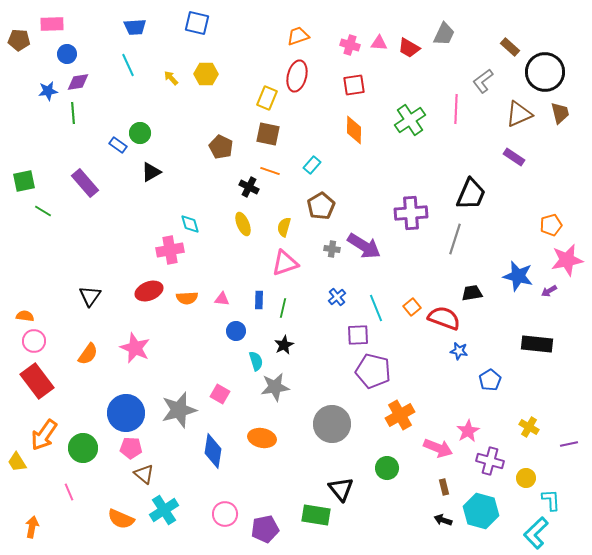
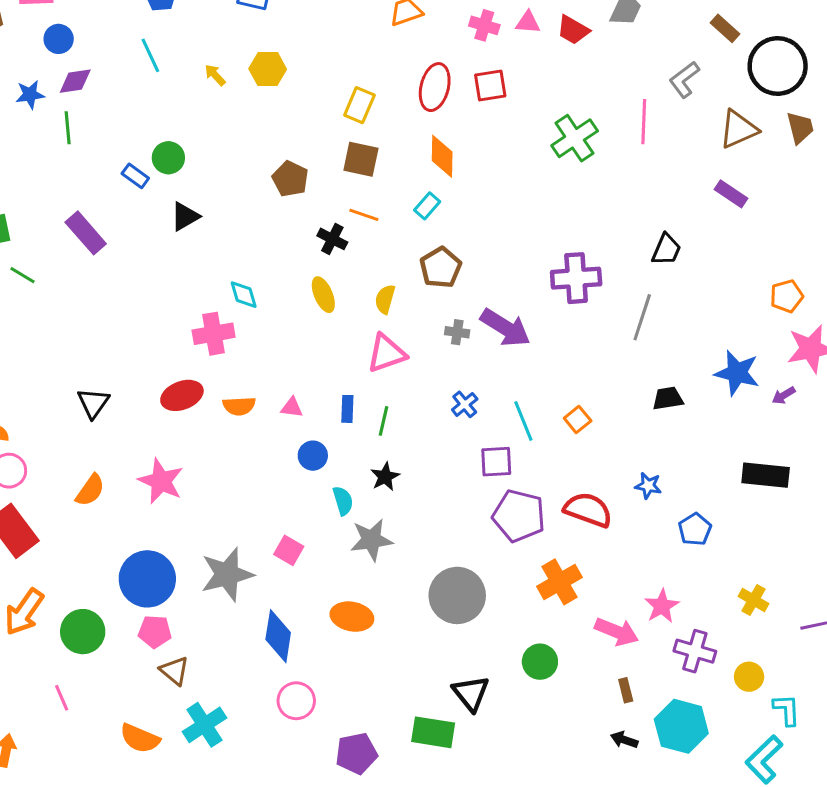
red ellipse: (297, 76) -> (435, 87), moved
orange diamond: (354, 130) -> (442, 156), moved
black trapezoid: (471, 194) -> (666, 250), size x0.7
red semicircle: (444, 318) -> (588, 510), moved
pink circle: (225, 514) -> (296, 701), moved

